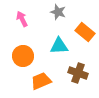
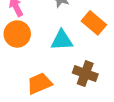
orange circle: (23, 56) -> (17, 34), moved

